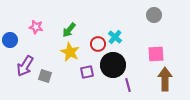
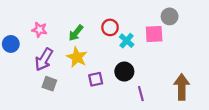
red circle: (98, 44) -> (110, 27), moved
pink square: (156, 54) -> (154, 34), moved
black circle: (113, 65) -> (124, 72), size x0.7
purple arrow: (25, 66) -> (44, 59), moved

